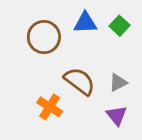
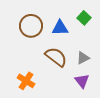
blue triangle: (85, 23) -> (60, 28), moved
orange cross: (50, 107) -> (26, 81), moved

